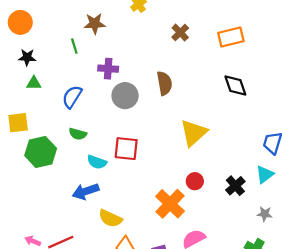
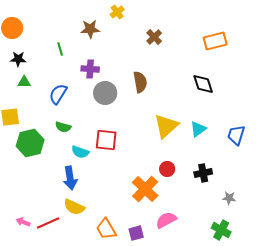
brown star: (95, 24) -> (90, 29), moved
orange rectangle: (231, 37) -> (215, 41), moved
cyan triangle: (265, 174) -> (198, 129), moved
black cross: (235, 186) -> (203, 173), turned 30
blue arrow: (86, 191) -> (70, 178), turned -80
yellow semicircle: (110, 218) -> (74, 207), moved

